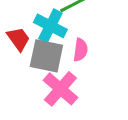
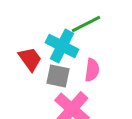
gray square: (46, 56) -> (58, 76), size x0.7

